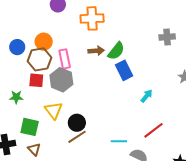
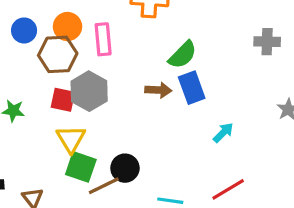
brown arrow: (96, 51) -> (158, 90), moved
pink rectangle: (65, 59) -> (103, 39), moved
red square: (36, 80) -> (63, 100), moved
black circle: (77, 123) -> (125, 168), moved
green square: (30, 127) -> (81, 167), moved

